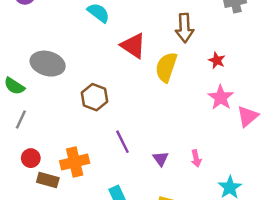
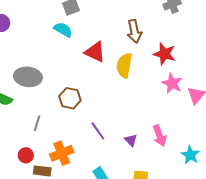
red star: (217, 60) -> (164, 54), size x1.6
gray line: (21, 120) -> (37, 123), moved
pink arrow: (196, 158) -> (160, 136), size x1.5

